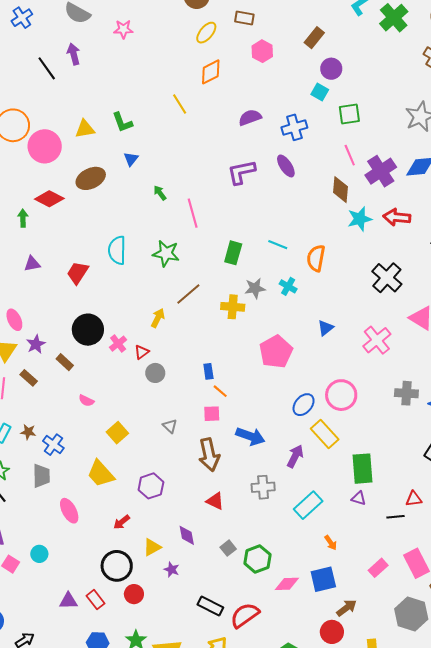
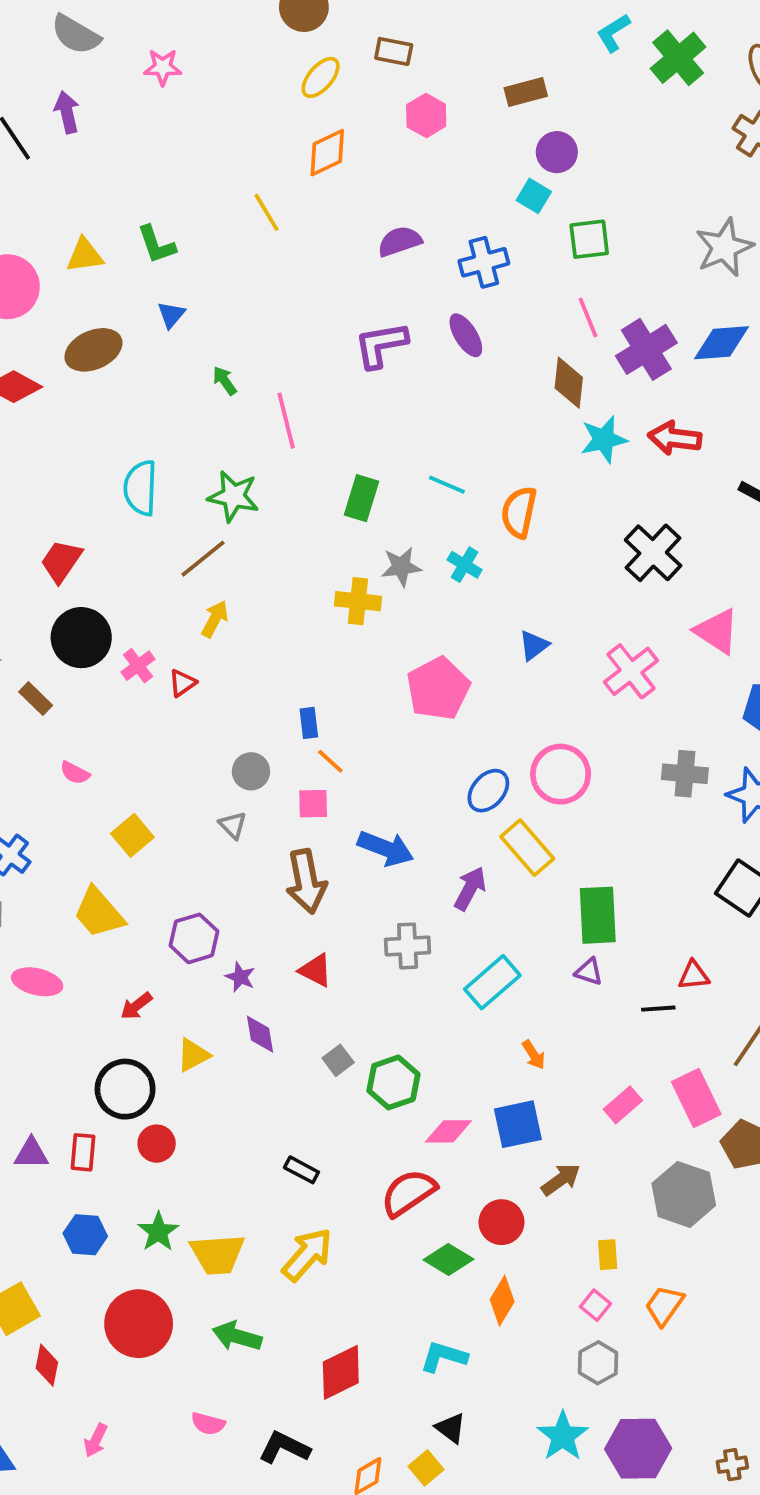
brown rectangle: (314, 38) -> (526, 92), turned 35
red trapezoid: (78, 273) -> (61, 561), moved
brown line: (188, 294) -> (203, 559), moved
gray circle: (155, 373) -> (251, 771), moved
pink ellipse: (69, 511) -> (37, 982), turned -50
purple star: (172, 569) -> (240, 977), moved
red rectangle: (96, 600) -> (83, 1152), turned 42
black rectangle: (210, 606) -> (301, 1170), size x0.7
red semicircle: (245, 615) -> (408, 1193), moved
red circle: (332, 632) -> (501, 1222), moved

